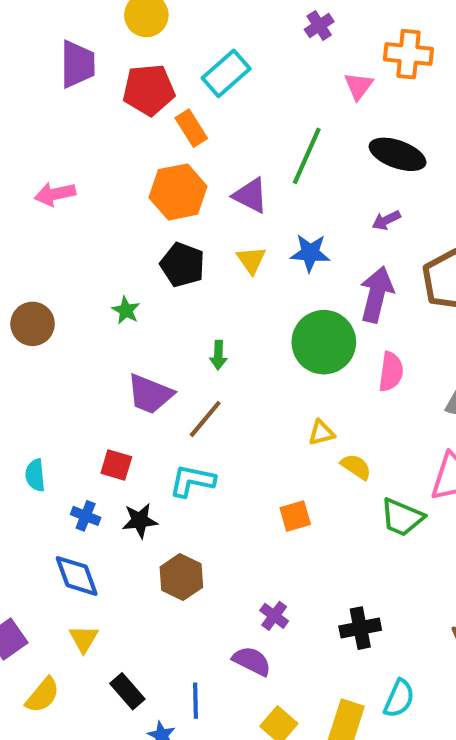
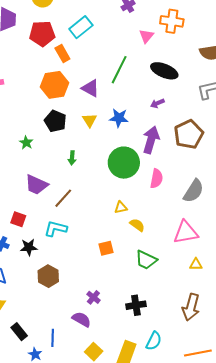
green arrow: (218, 355) -> (72, 158), moved
green trapezoid: (402, 517) -> (146, 260), moved

